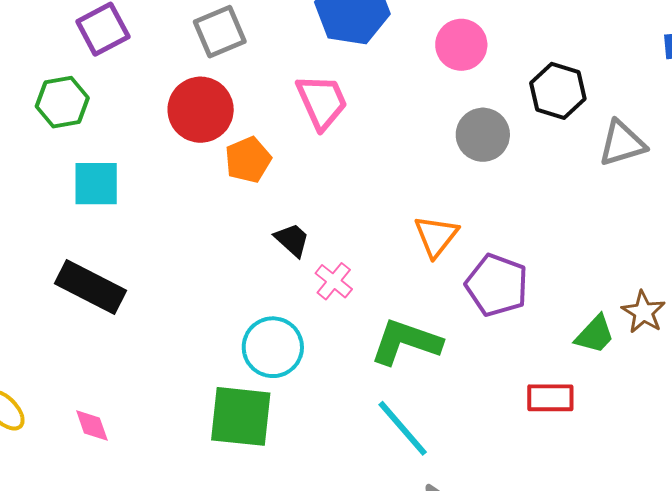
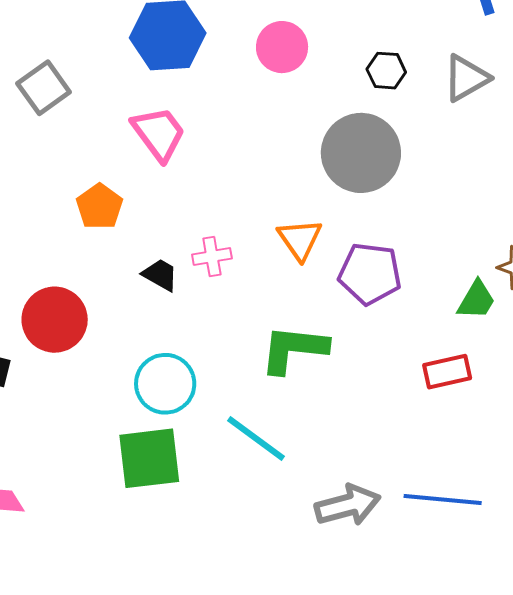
black hexagon: (558, 91) -> (386, 71), size x0.7
red circle: (201, 110) -> (55, 320), moved
gray circle: (483, 135) -> (361, 153), moved, size x1.5
gray triangle: (622, 143) -> (466, 78), moved
pink cross: (334, 281) -> (212, 256), moved, turned -36
cyan line: (403, 428) -> (256, 438), moved

